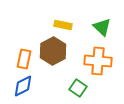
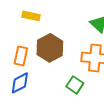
yellow rectangle: (63, 25) -> (31, 16), moved

